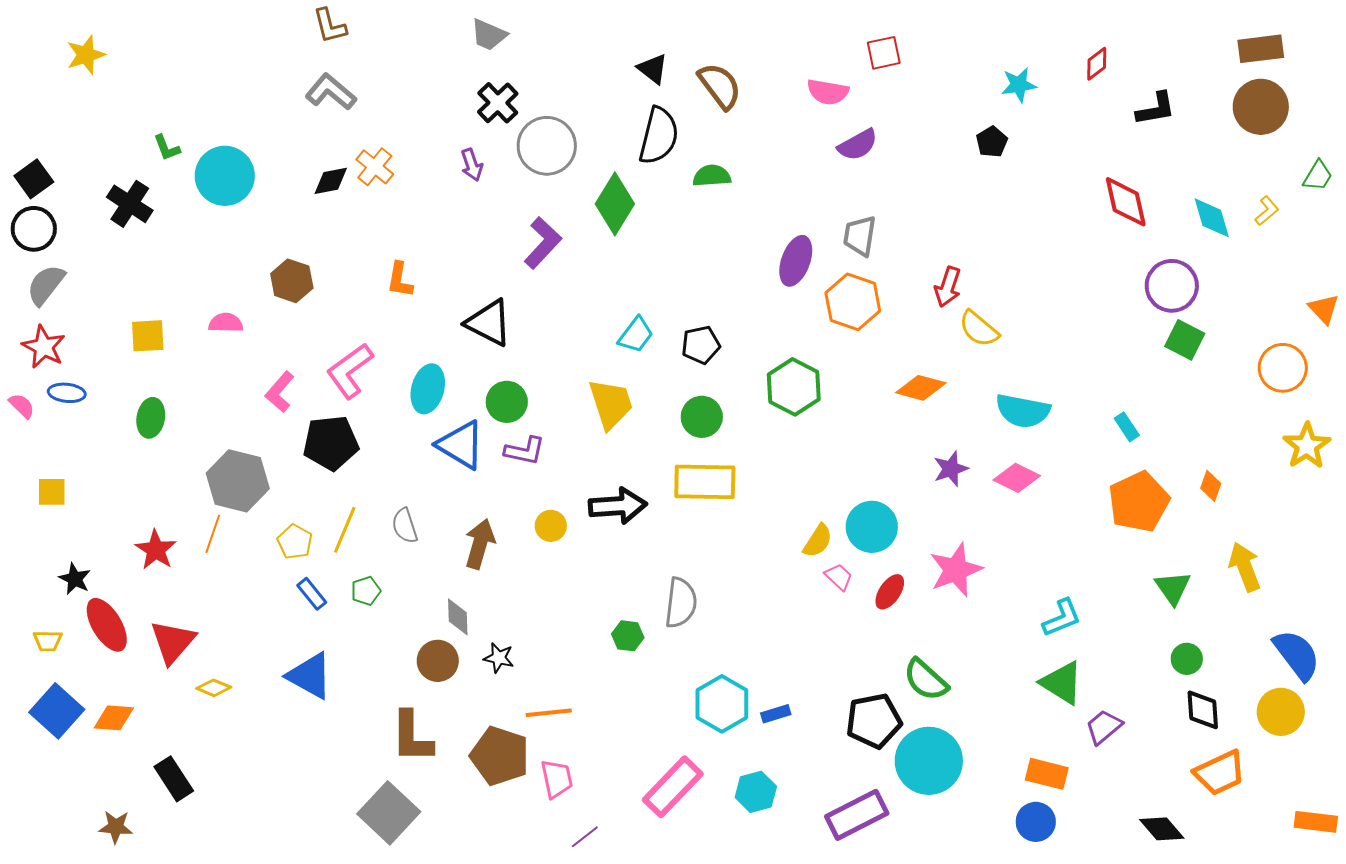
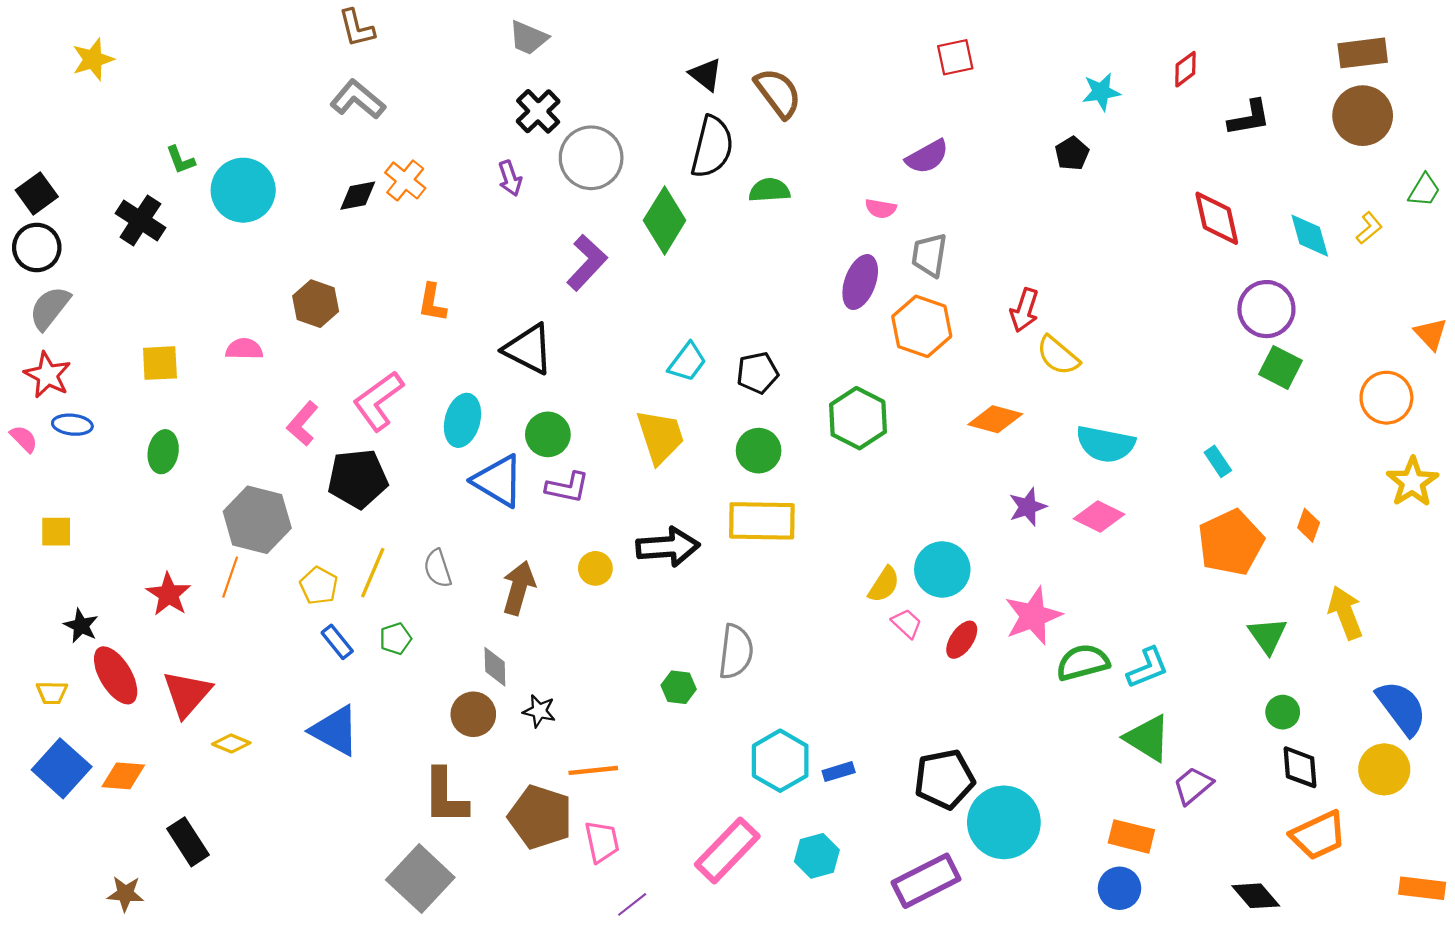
pink semicircle: (828, 92) -> (881, 209), moved, size x0.7
green semicircle: (926, 680) -> (1083, 662), moved, turned 123

